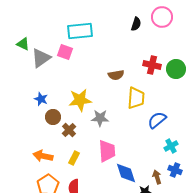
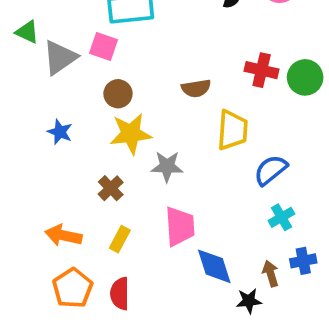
brown circle: (53, 117) -> (118, 94), moved
cyan cross: (171, 146) -> (281, 217), moved
blue cross: (175, 170) -> (303, 261), turned -32

